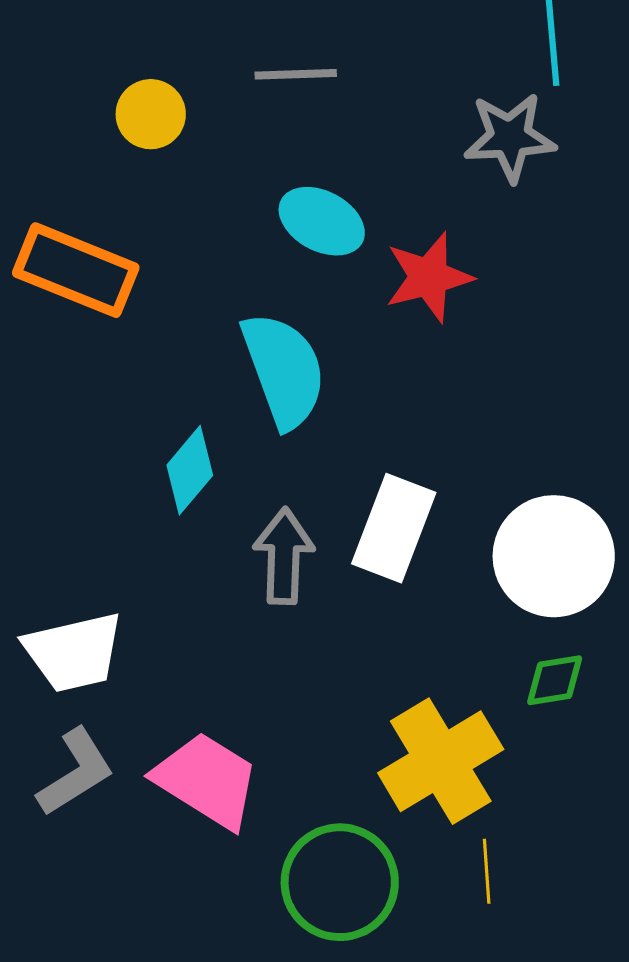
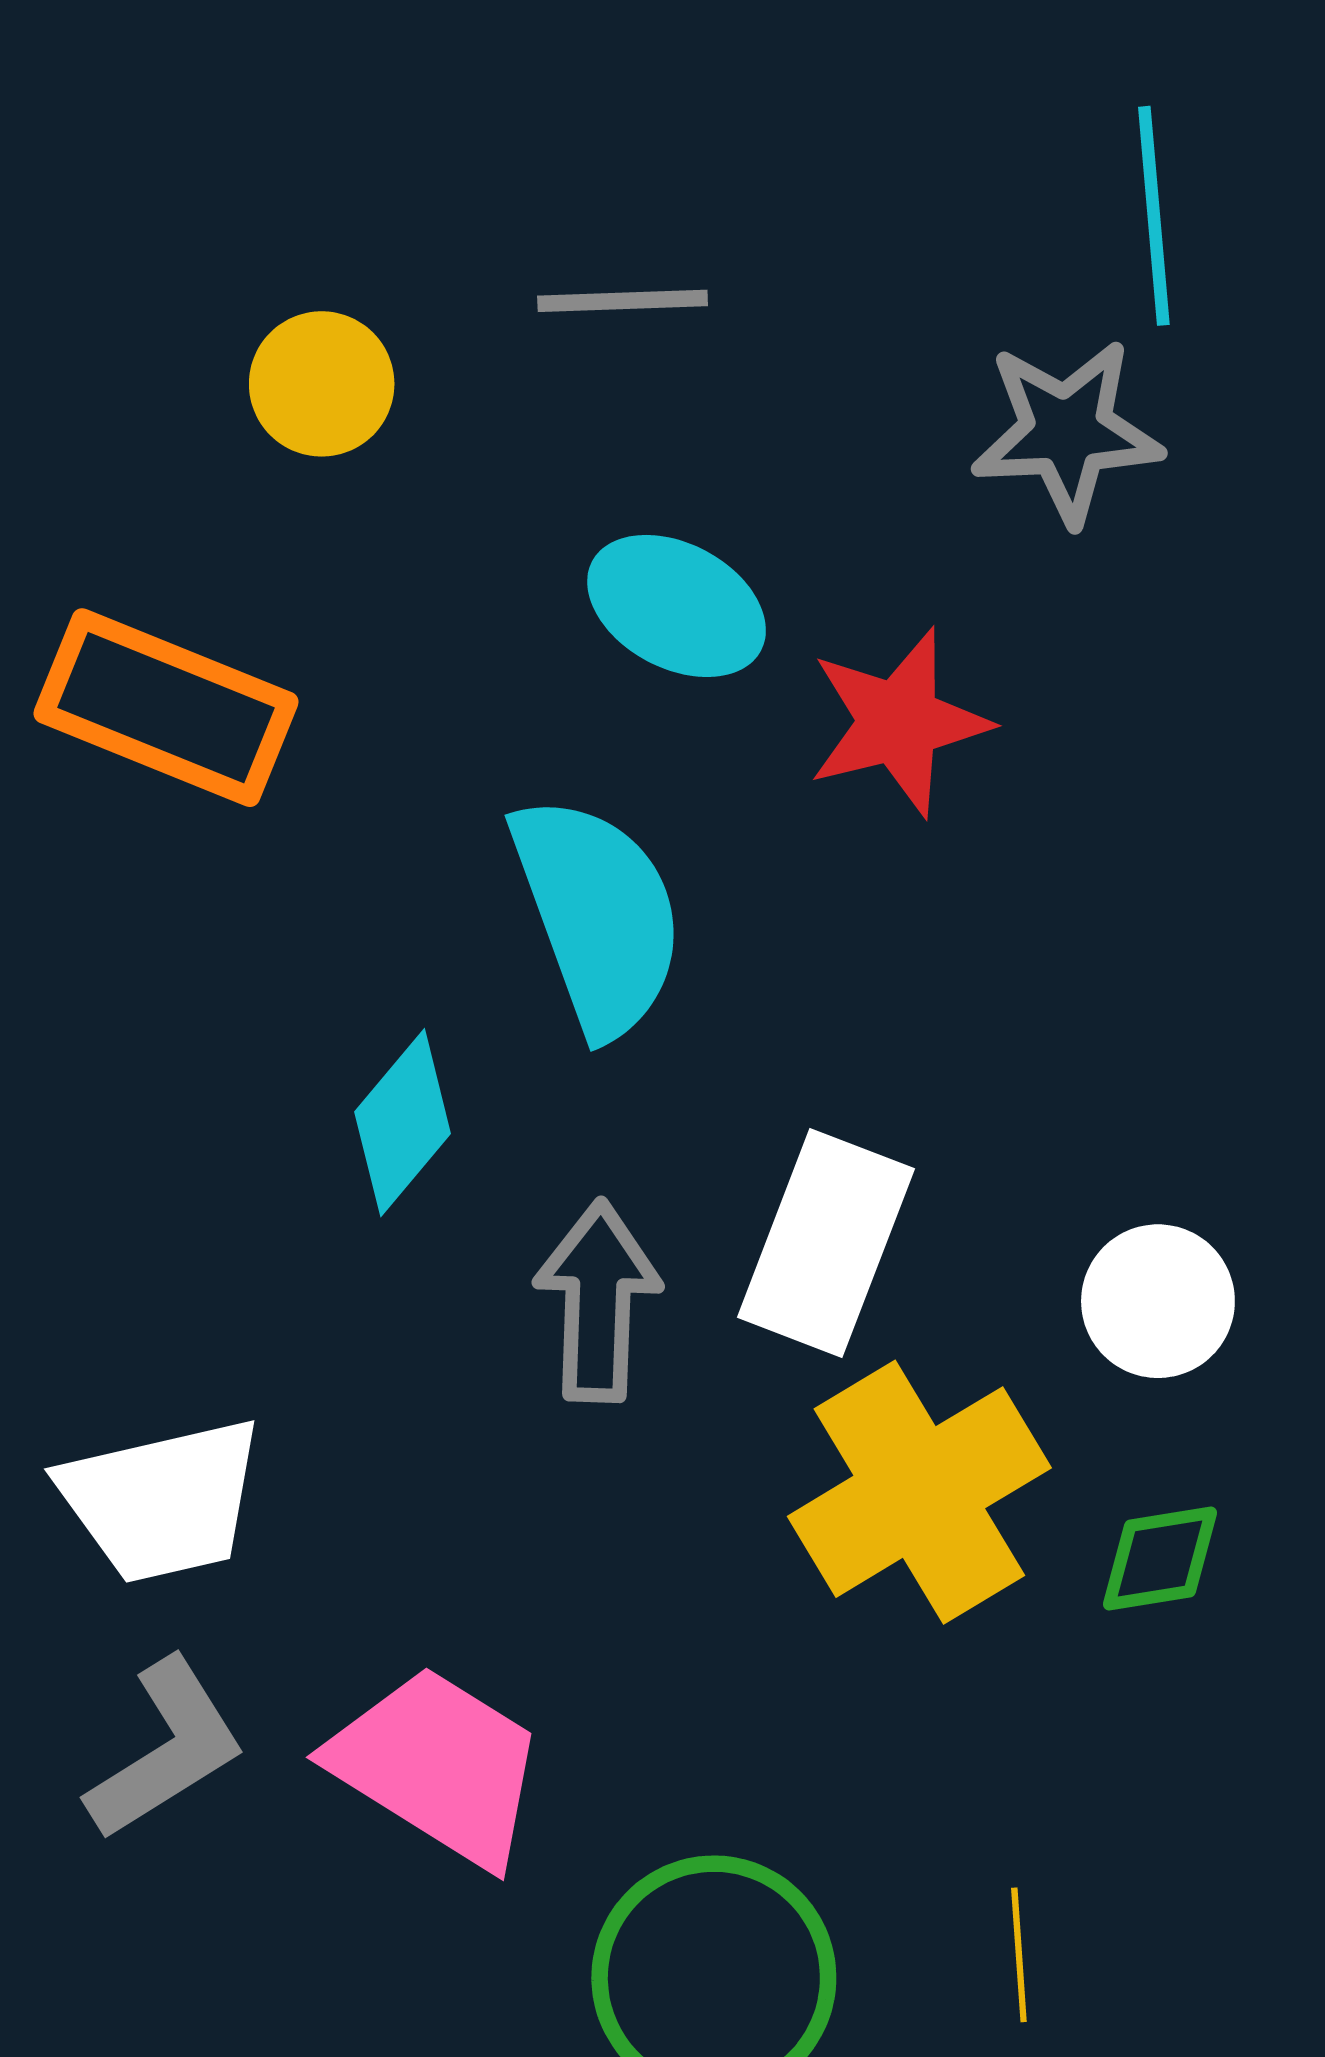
white circle: (554, 556) -> (1158, 1301), size x0.6
yellow cross: (441, 761) -> (919, 1492), moved

